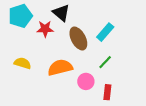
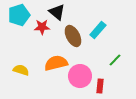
green line: (105, 62) -> (115, 60), moved
yellow semicircle: (23, 63) -> (21, 70), moved
pink circle: (86, 81) -> (80, 76), size x1.5

